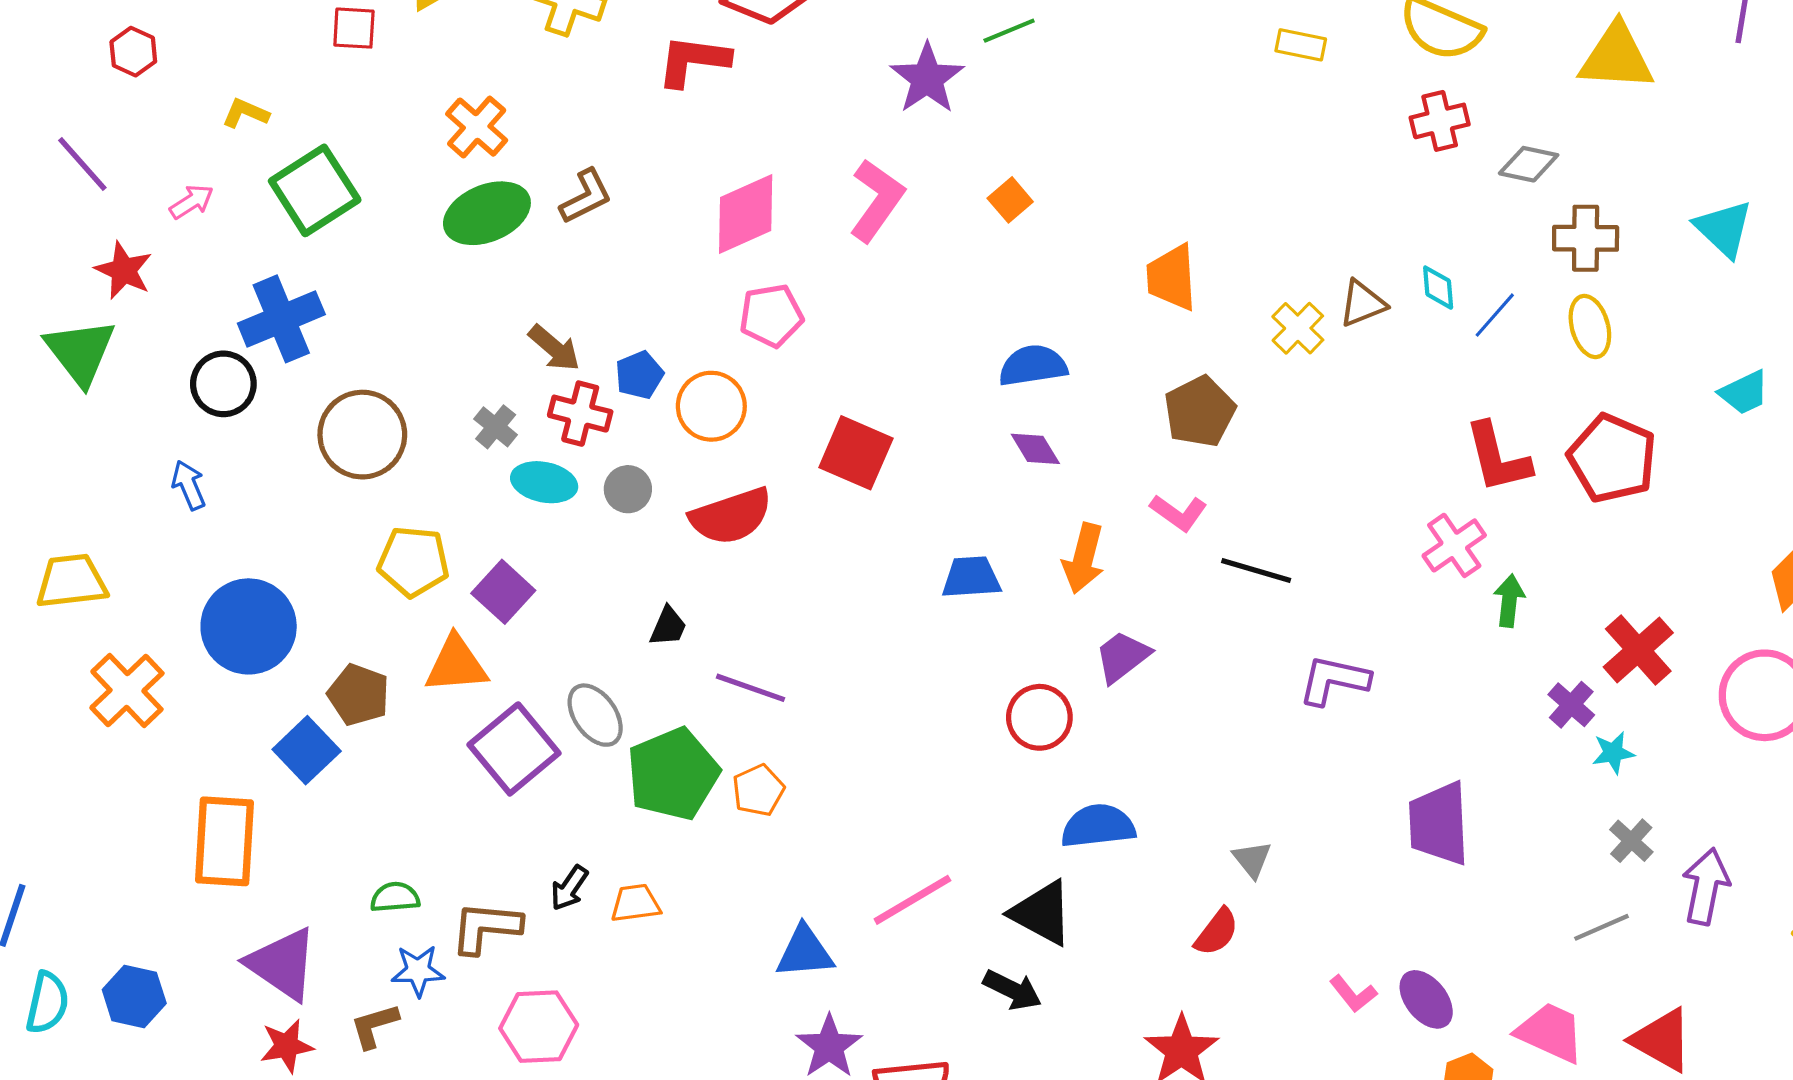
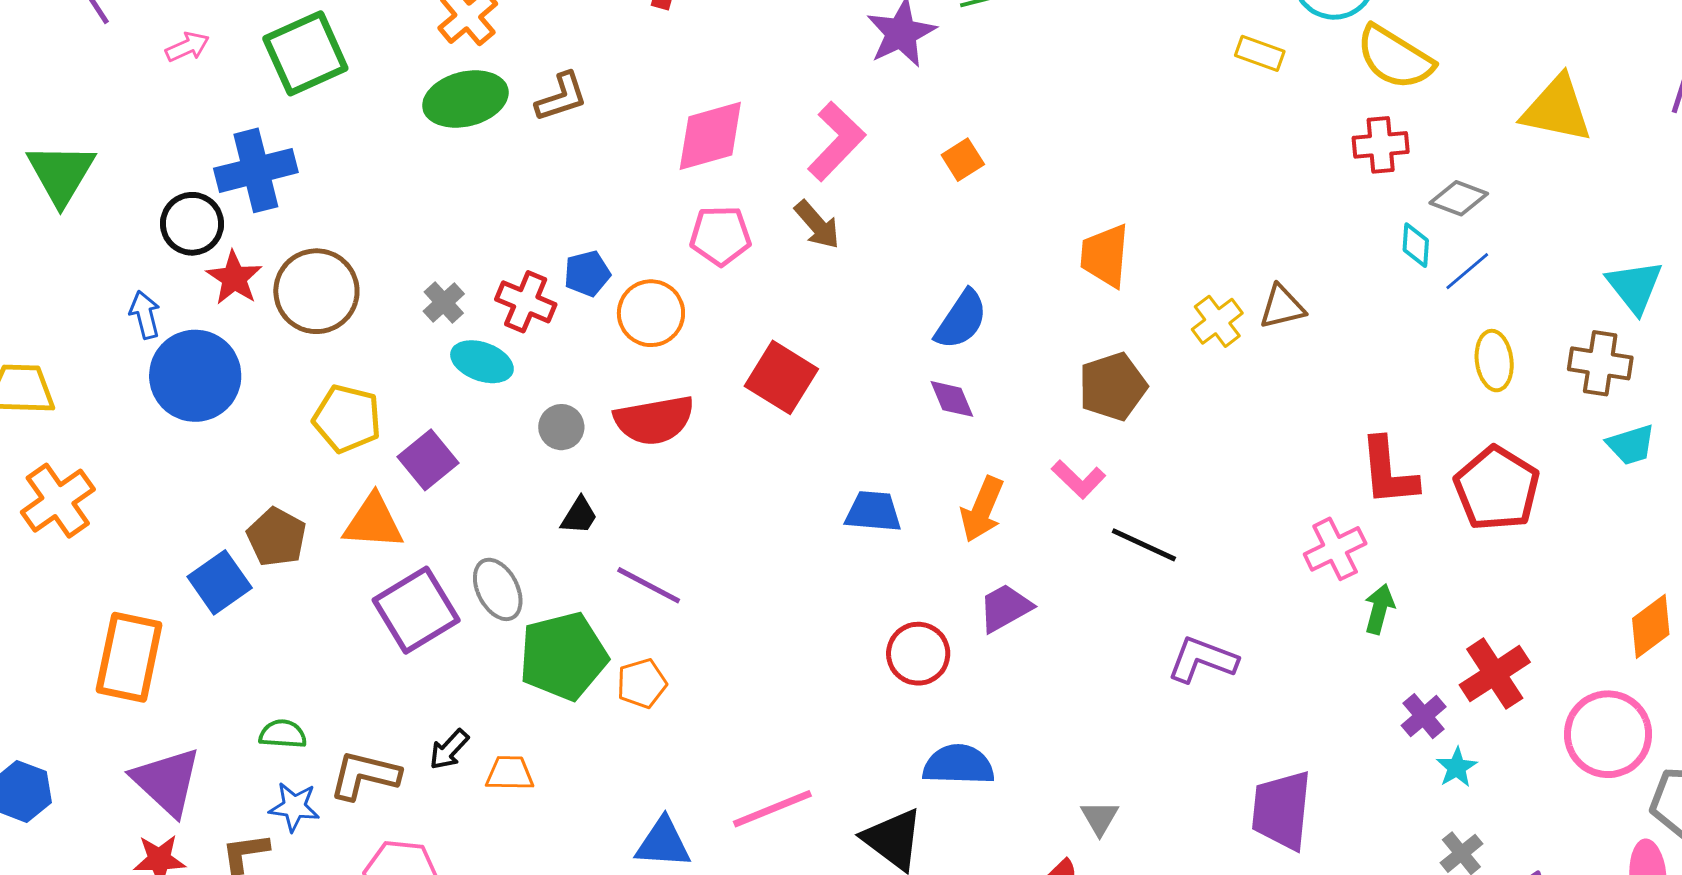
brown cross: (1586, 238) -> (1600, 363), moved
red star: (124, 270) -> (234, 278), moved
cyan diamond: (1438, 288) -> (1416, 245), moved
blue line: (1495, 315) -> (1467, 271), moved
brown arrow: (554, 348) -> (817, 225), moved
blue semicircle: (1033, 366) -> (961, 320), turned 124
gray circle: (628, 489) -> (561, 427), moved
blue circle: (249, 626) -> (195, 376), moved
cyan star: (1613, 753) -> (1457, 767), turned -30

